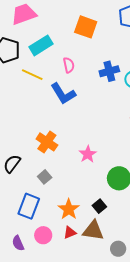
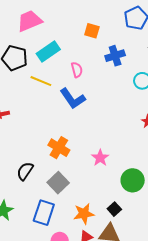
orange square: (86, 27) -> (92, 31), size x0.7
blue cross: (109, 71) -> (115, 56), moved
gray square: (45, 177) -> (58, 183), size x1.5
orange star: (69, 209) -> (84, 214), turned 30

